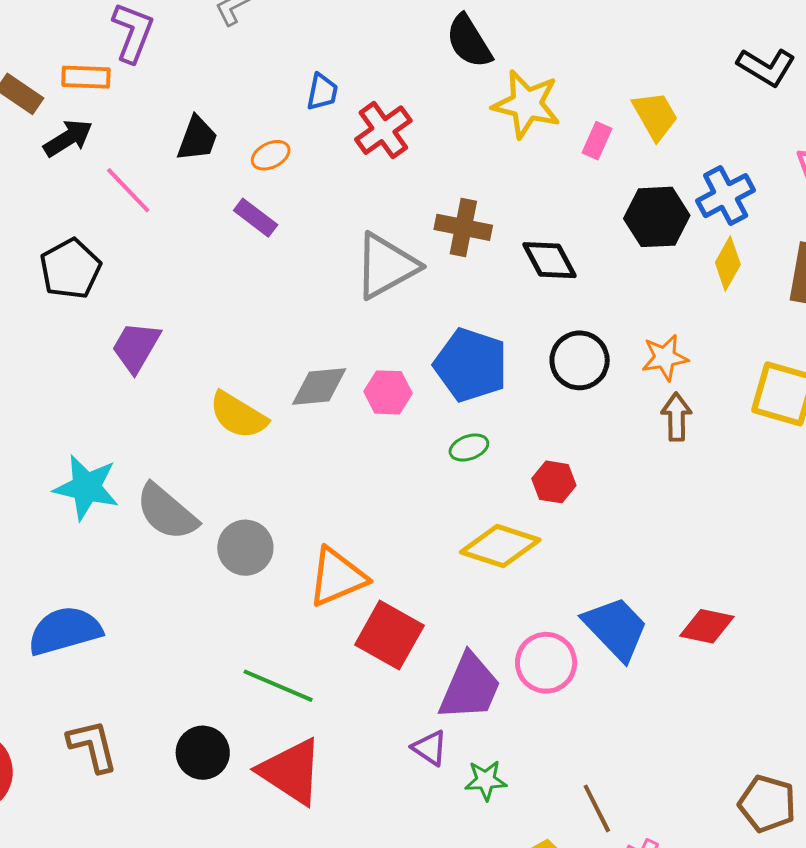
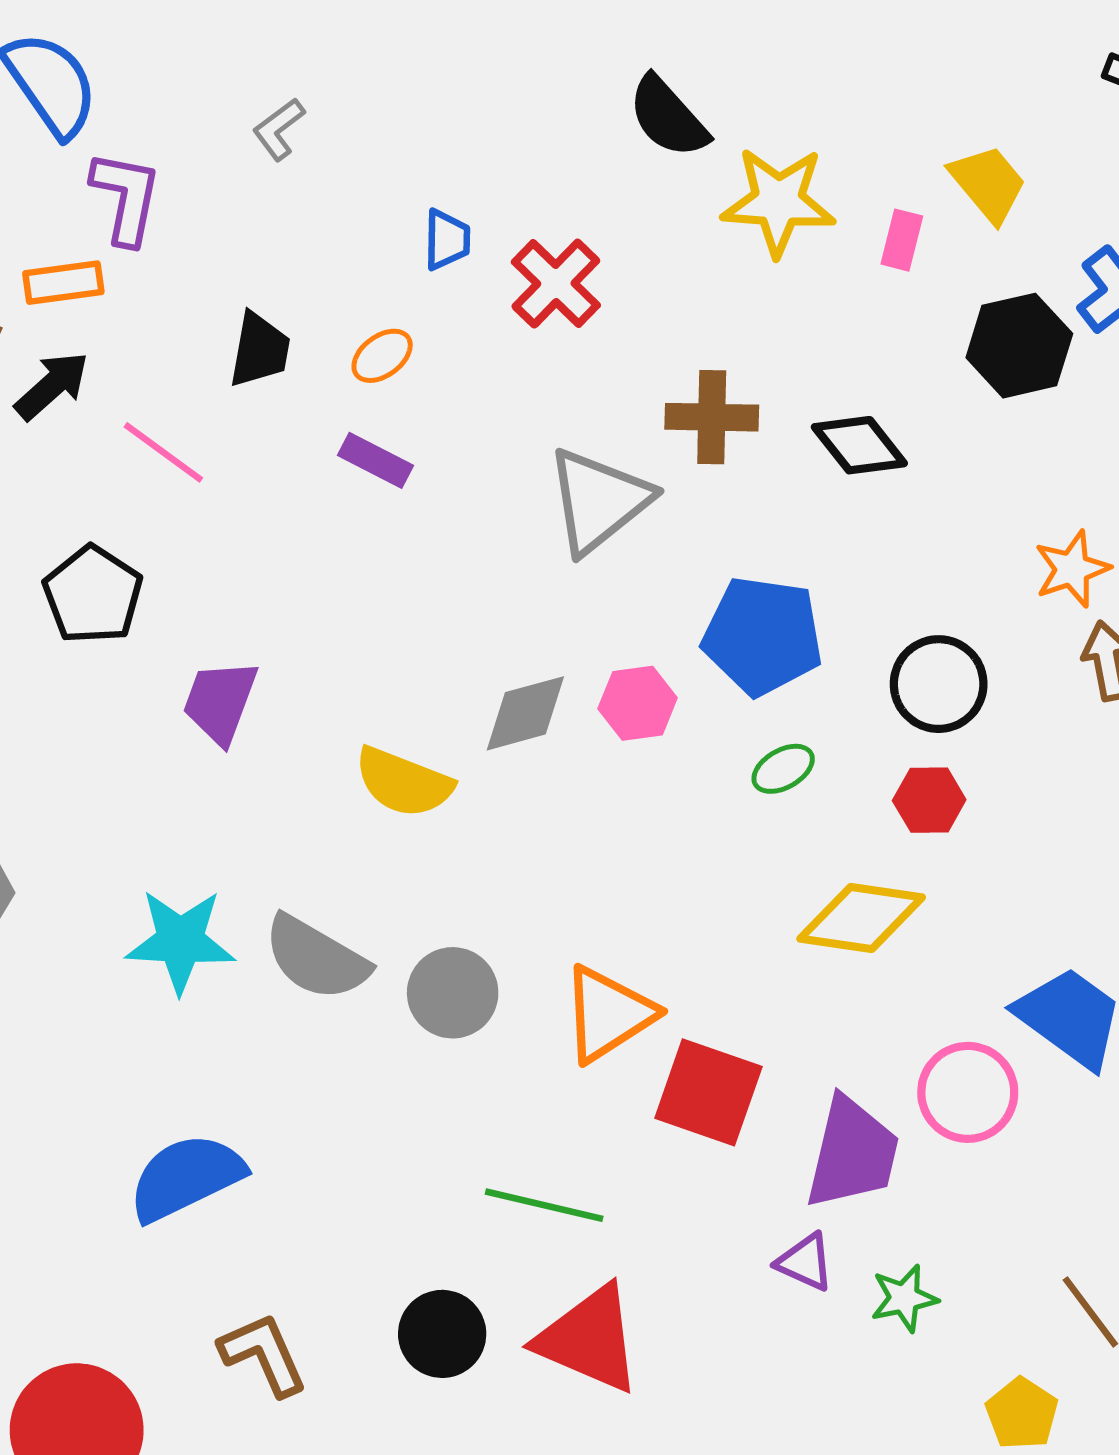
black circle: (580, 360) -> (939, 684), moved

